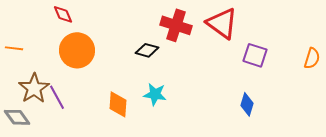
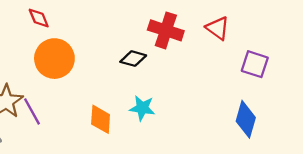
red triangle: (222, 23) -> (218, 28), size x0.7
blue diamond: (247, 104) -> (246, 119), size x1.4

